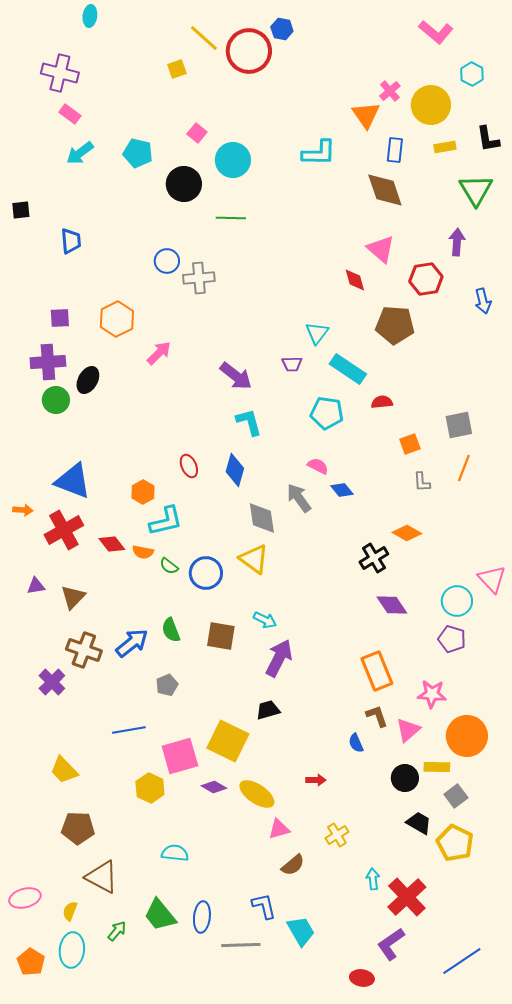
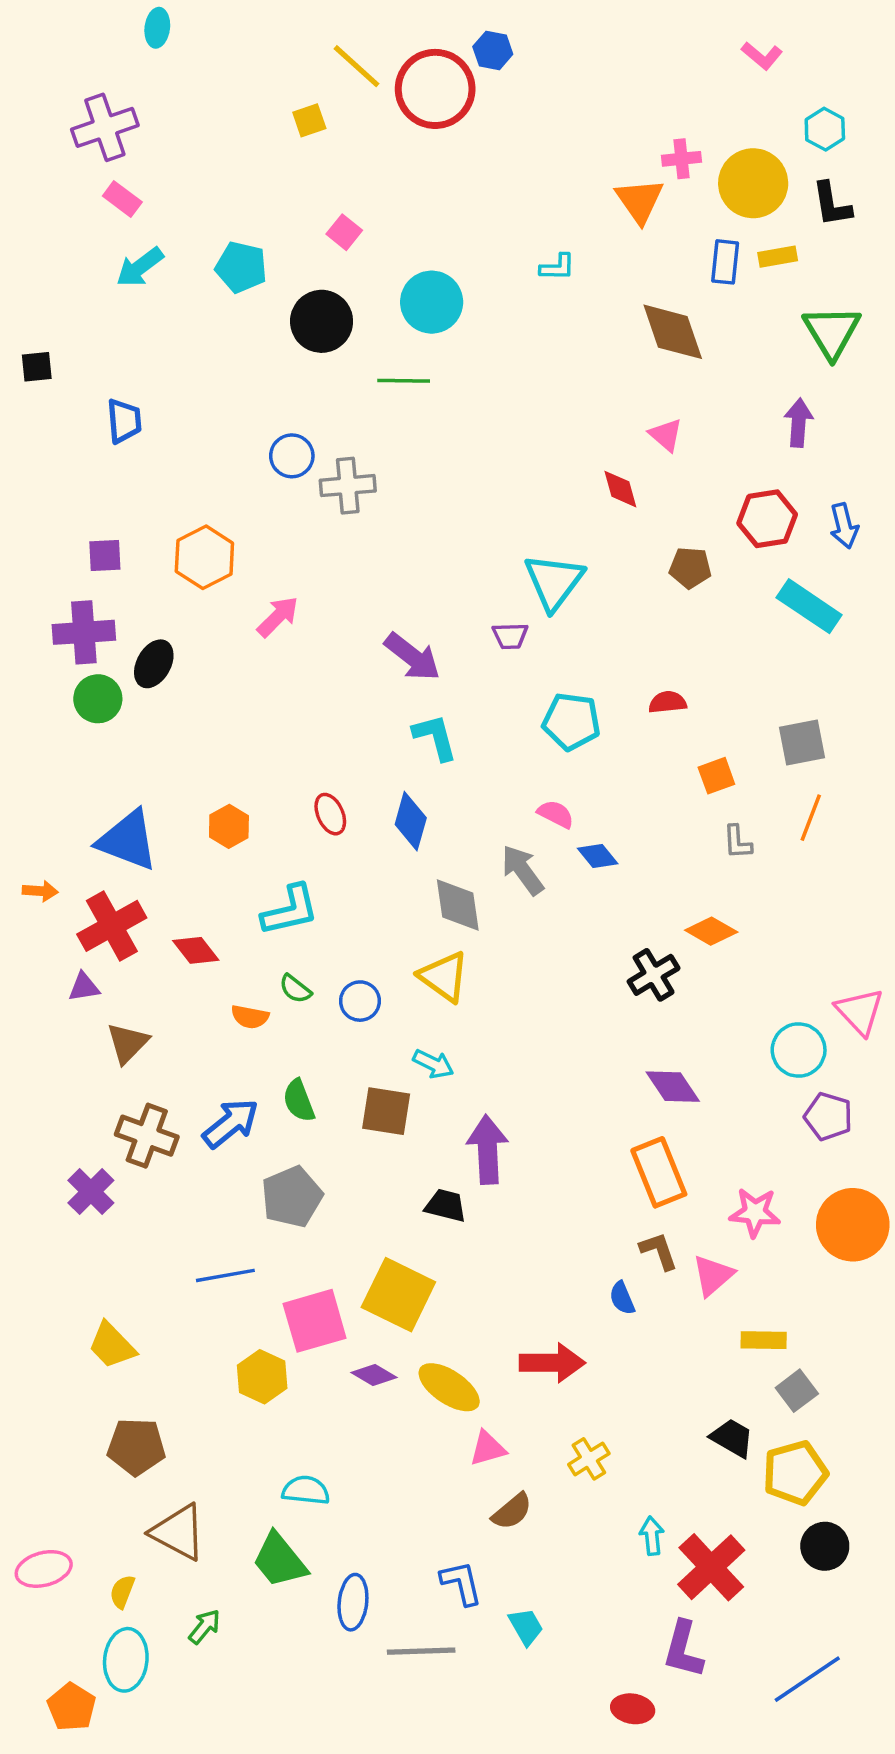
pink L-shape: (436, 32) -> (762, 56), size x0.7
purple cross: (60, 73) -> (105, 127), turned -33
pink cross: (390, 91) -> (681, 159), turned 35
black L-shape: (488, 139) -> (832, 204), moved
blue rectangle: (395, 150) -> (725, 262), moved
cyan L-shape: (319, 153) -> (557, 267), size x0.6
cyan circle: (233, 160) -> (432, 302), moved
pink triangle: (381, 249) -> (666, 435), size x0.7
red hexagon: (426, 279) -> (767, 519), moved
brown pentagon: (395, 325) -> (690, 568), size x0.6
cyan triangle: (317, 333) -> (554, 582), size x1.5
cyan rectangle: (348, 369) -> (809, 606), moved
orange hexagon: (143, 492) -> (229, 826), moved
orange semicircle: (143, 552) -> (250, 1017), moved
blue circle: (206, 573) -> (360, 1001), size x0.7
purple triangle: (36, 586) -> (84, 987), moved
purple diamond: (392, 605) -> (673, 1087), moved
cyan arrow: (265, 620) -> (433, 1064), moved
purple pentagon: (452, 639) -> (828, 1116), moved
purple arrow: (279, 658) -> (488, 1150), turned -30
gray pentagon: (167, 685) -> (292, 1197), size x1.6
black trapezoid: (268, 710) -> (446, 1206), moved, turned 30
orange circle: (467, 736) -> (853, 1225), moved
black circle: (405, 778) -> (825, 1546), moved
red arrow: (316, 780) -> (552, 1363), size x1.8
yellow pentagon: (455, 843) -> (795, 1473), turned 30
green trapezoid: (160, 915) -> (280, 1560), moved
cyan trapezoid: (301, 931) -> (526, 1627), size x0.7
purple L-shape: (391, 944) -> (683, 1649), turned -40
orange pentagon: (31, 962) -> (72, 1707), moved

